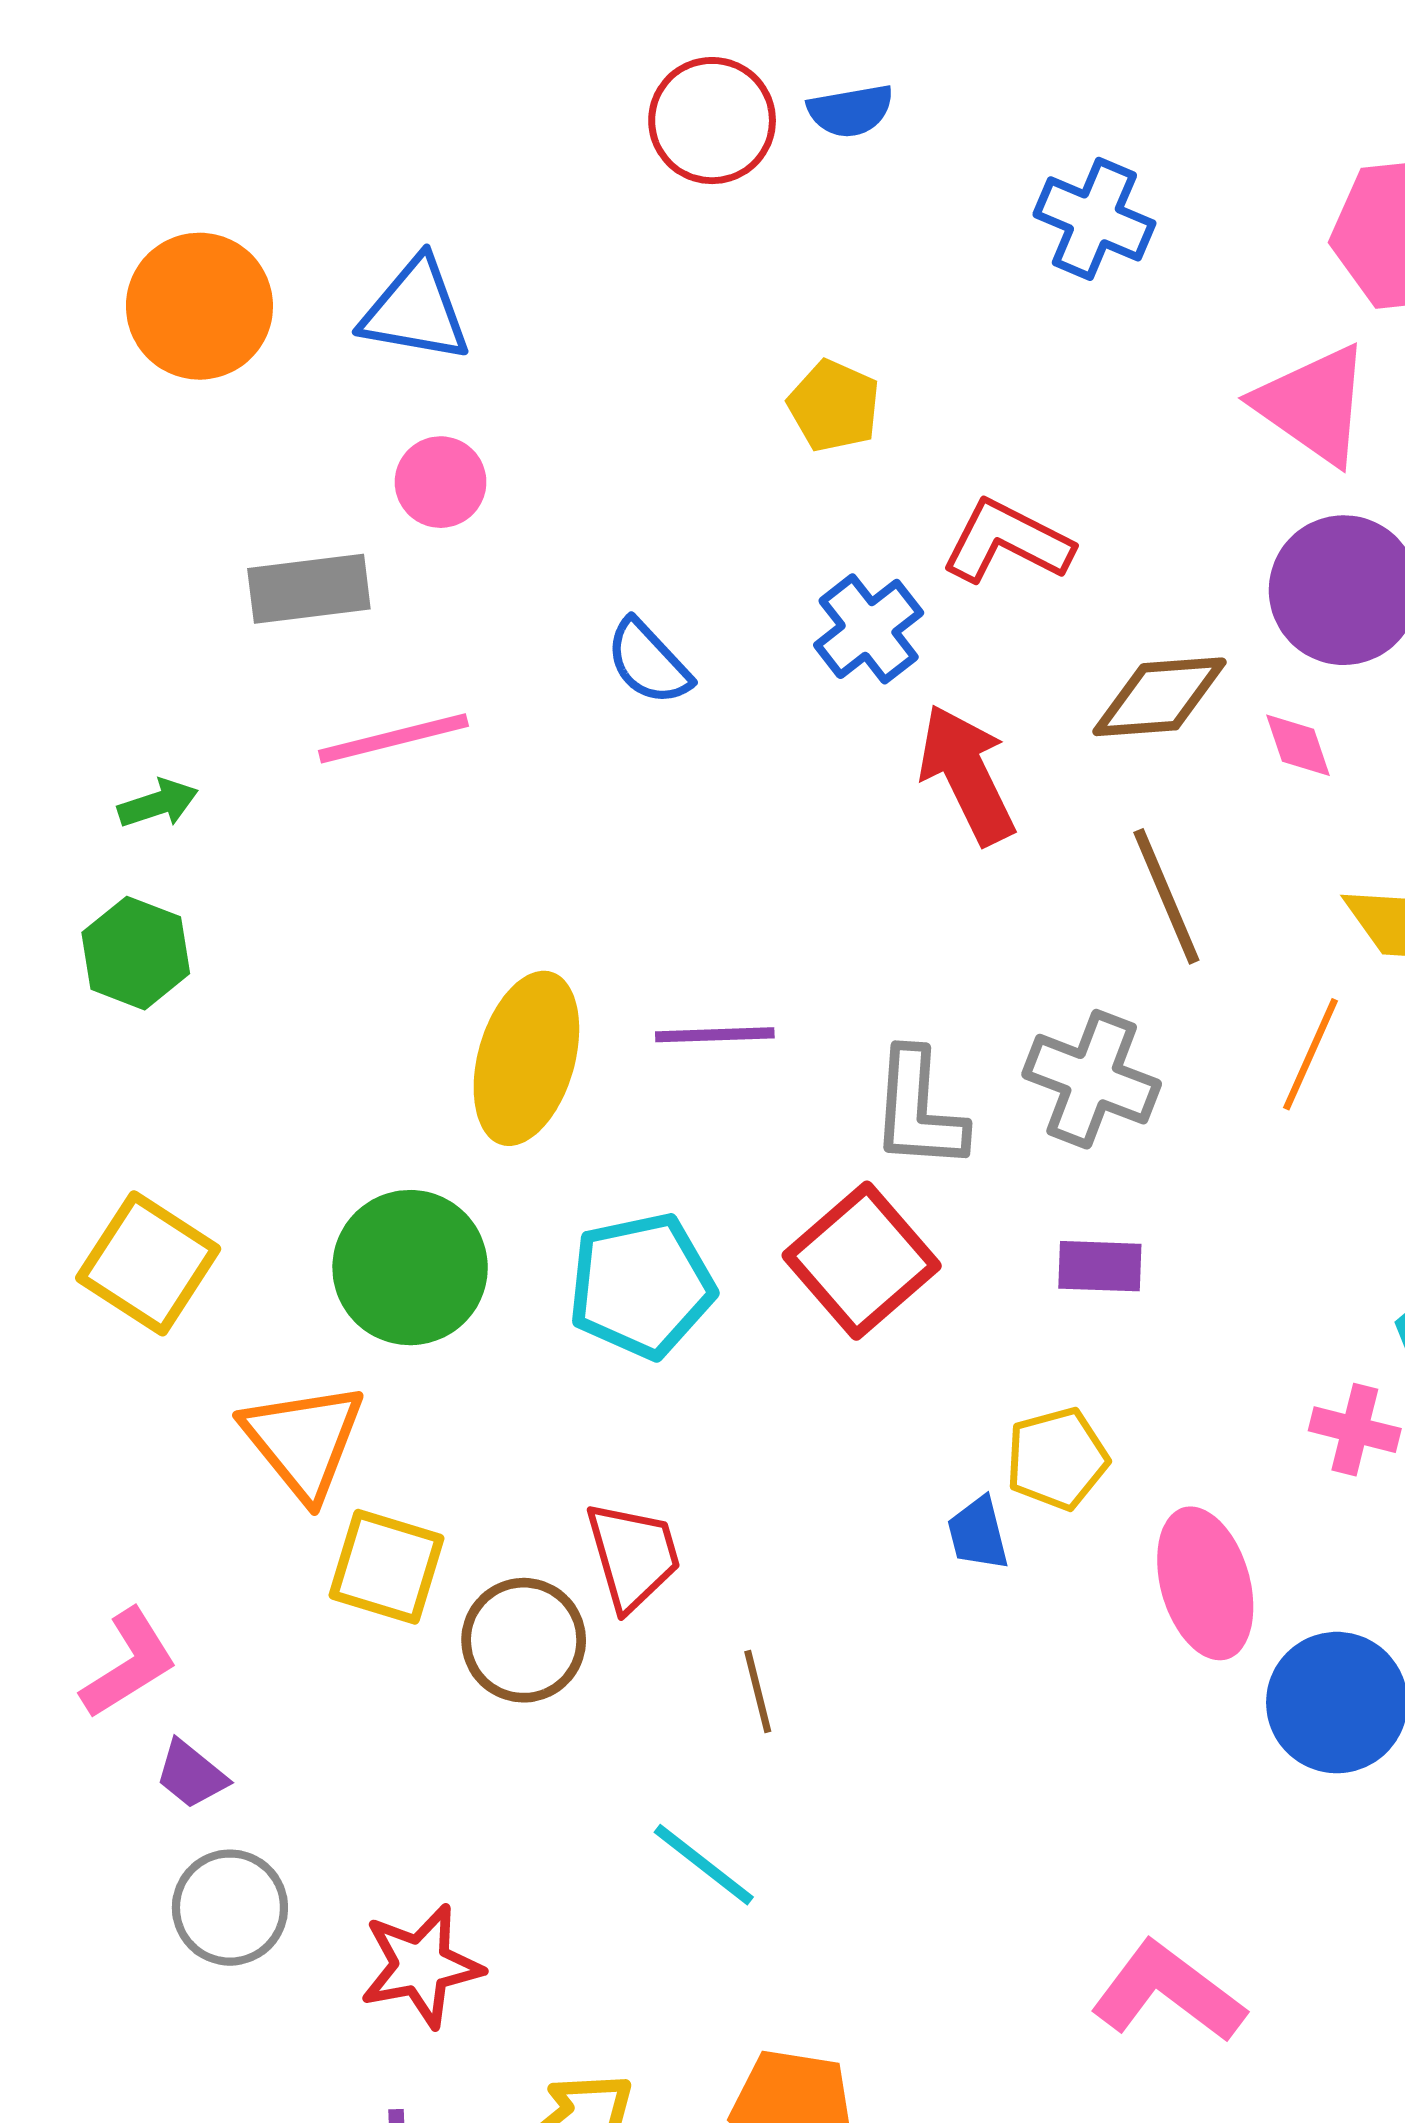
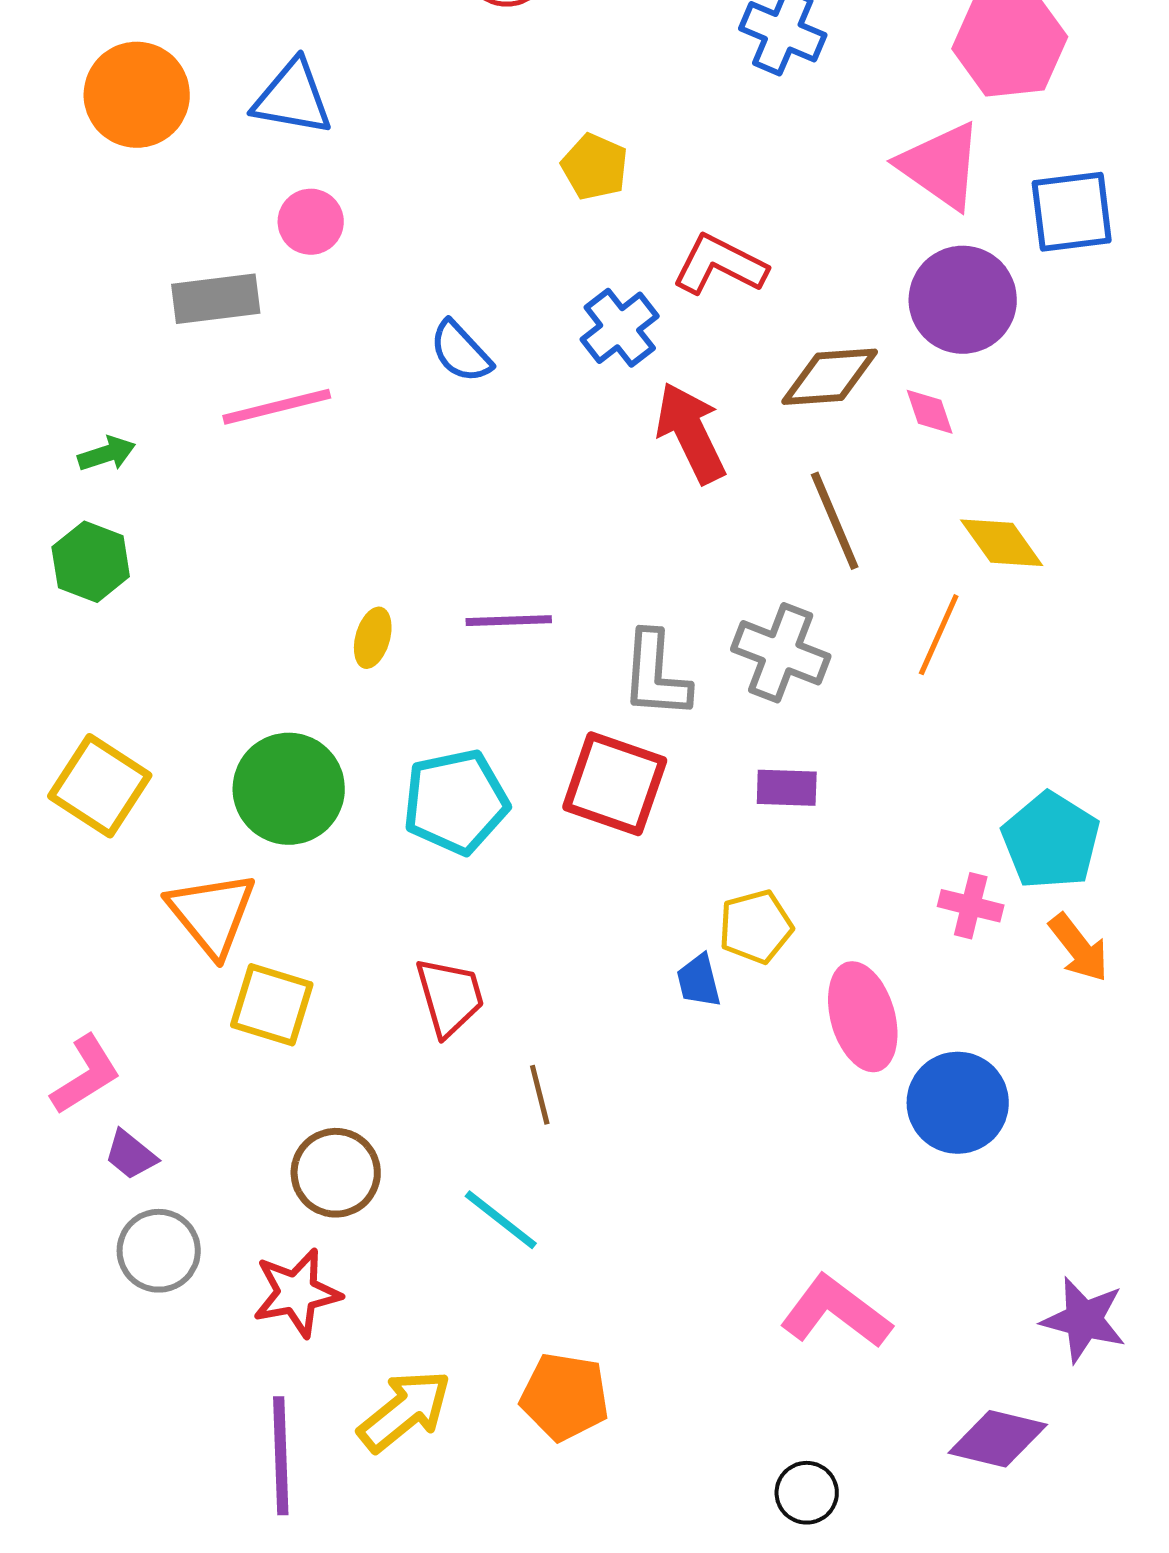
yellow ellipse: (526, 1058) -> (373, 638), size x0.5
red square: (862, 1261) -> (615, 784), turned -30
brown circle: (524, 1640) -> (336, 1173), moved

